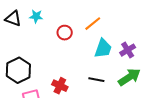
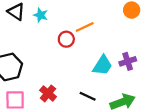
orange line: (93, 24) -> (85, 27), moved
purple cross: (128, 50) -> (128, 61), moved

